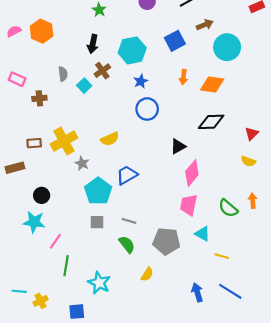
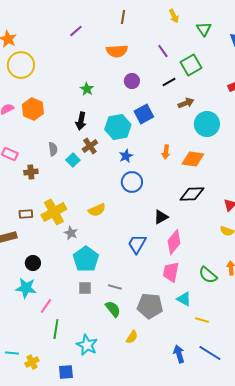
blue square: (175, 41) -> (144, 114), moved
blue trapezoid: (127, 175) -> (137, 244), moved, turned -30

